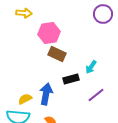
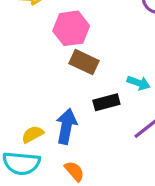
cyan arrow: (91, 67) -> (139, 83), turned -104

